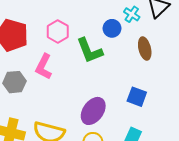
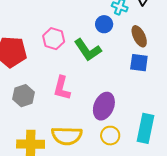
pink L-shape: (44, 67) -> (62, 88), moved
blue square: (137, 97) -> (139, 63), moved

